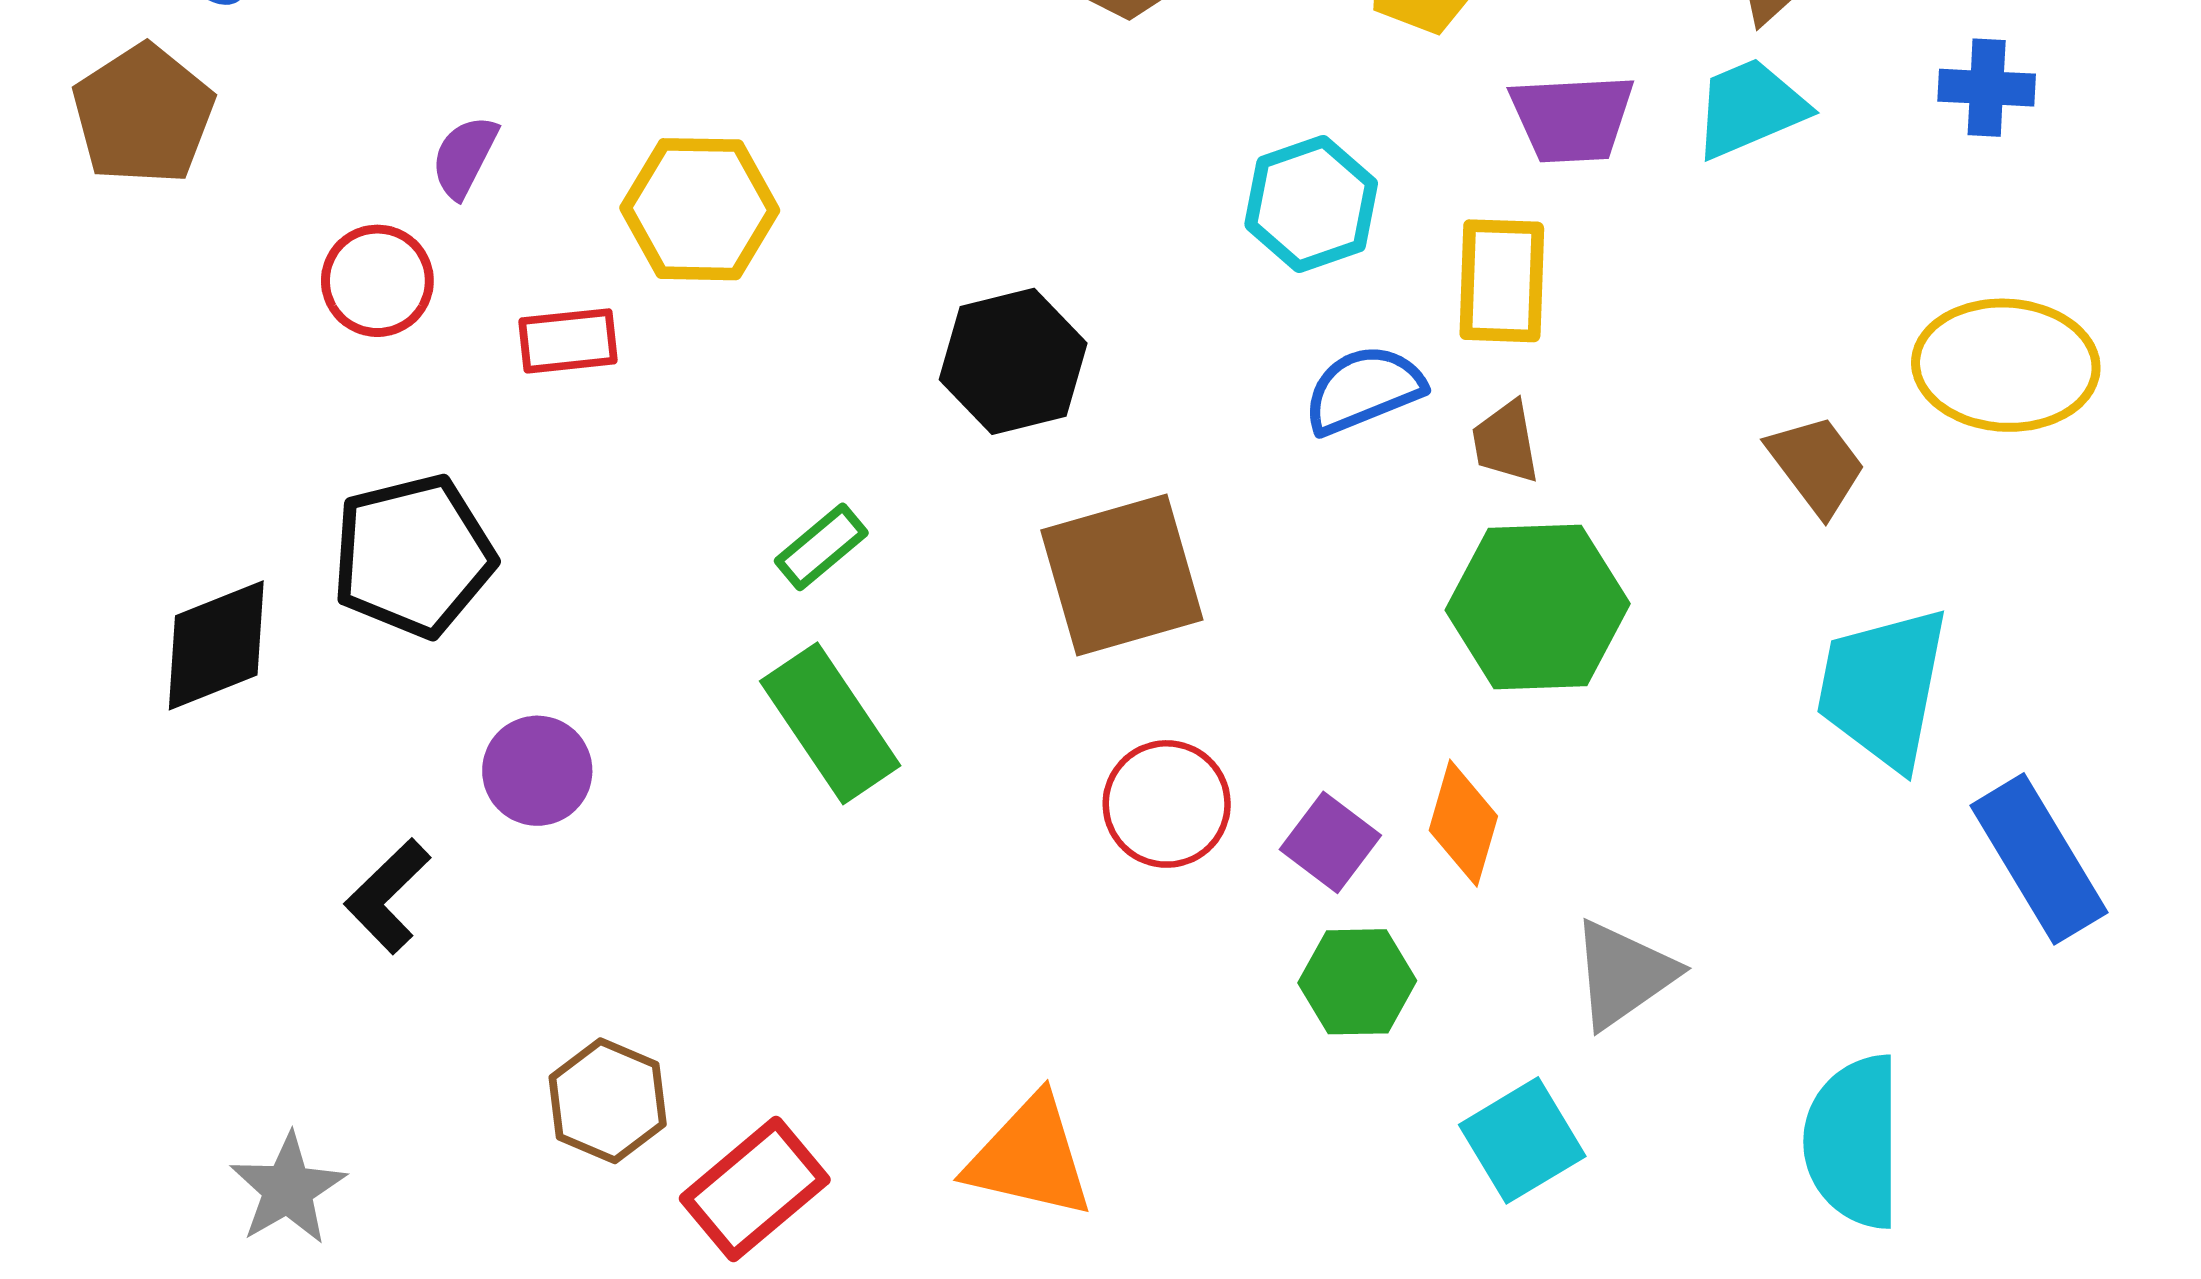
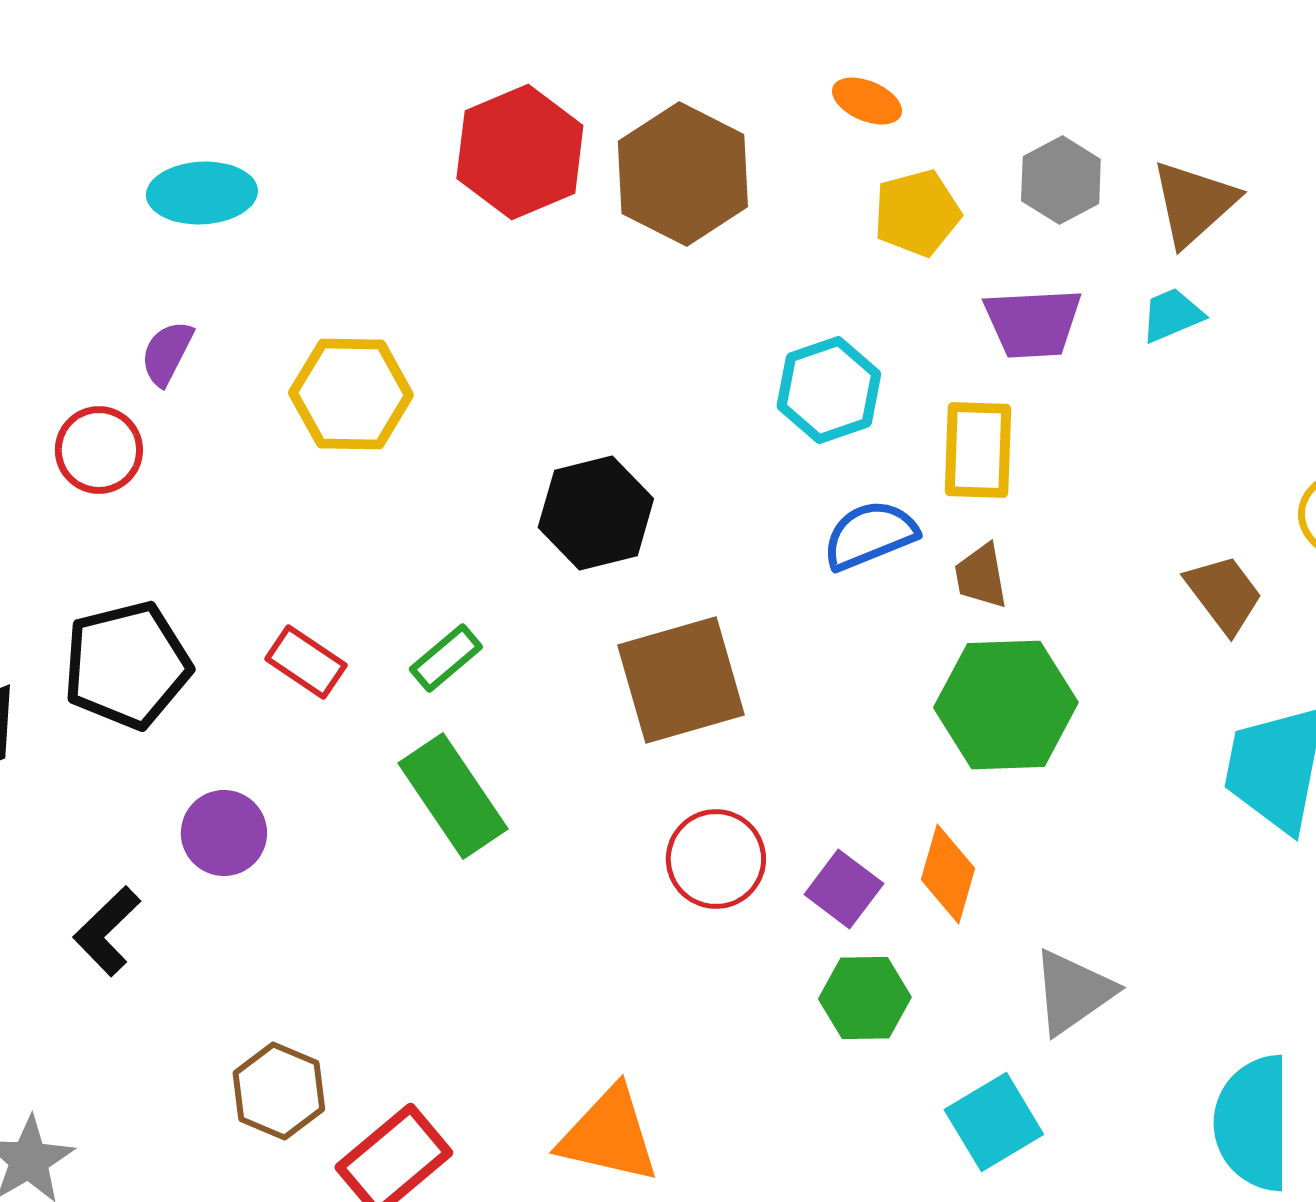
cyan trapezoid: (1750, 108) -> (1172, 315), size x0.7
red rectangle: (568, 341) -> (306, 662), moved, turned 40

